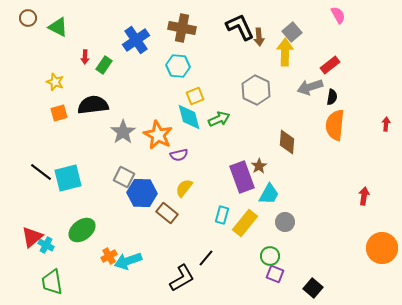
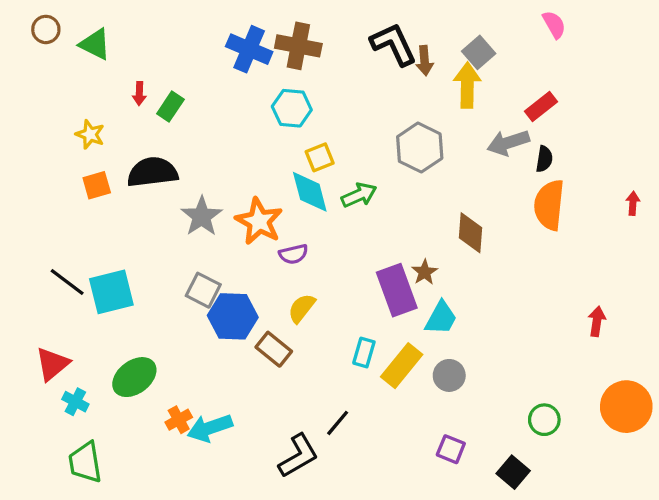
blue cross: (136, 40) -> (249, 49), moved, turned -32
gray circle: (285, 222) -> (449, 375), moved
red triangle: (32, 237) -> (52, 364), moved
green circle: (270, 256) -> (544, 420), moved

